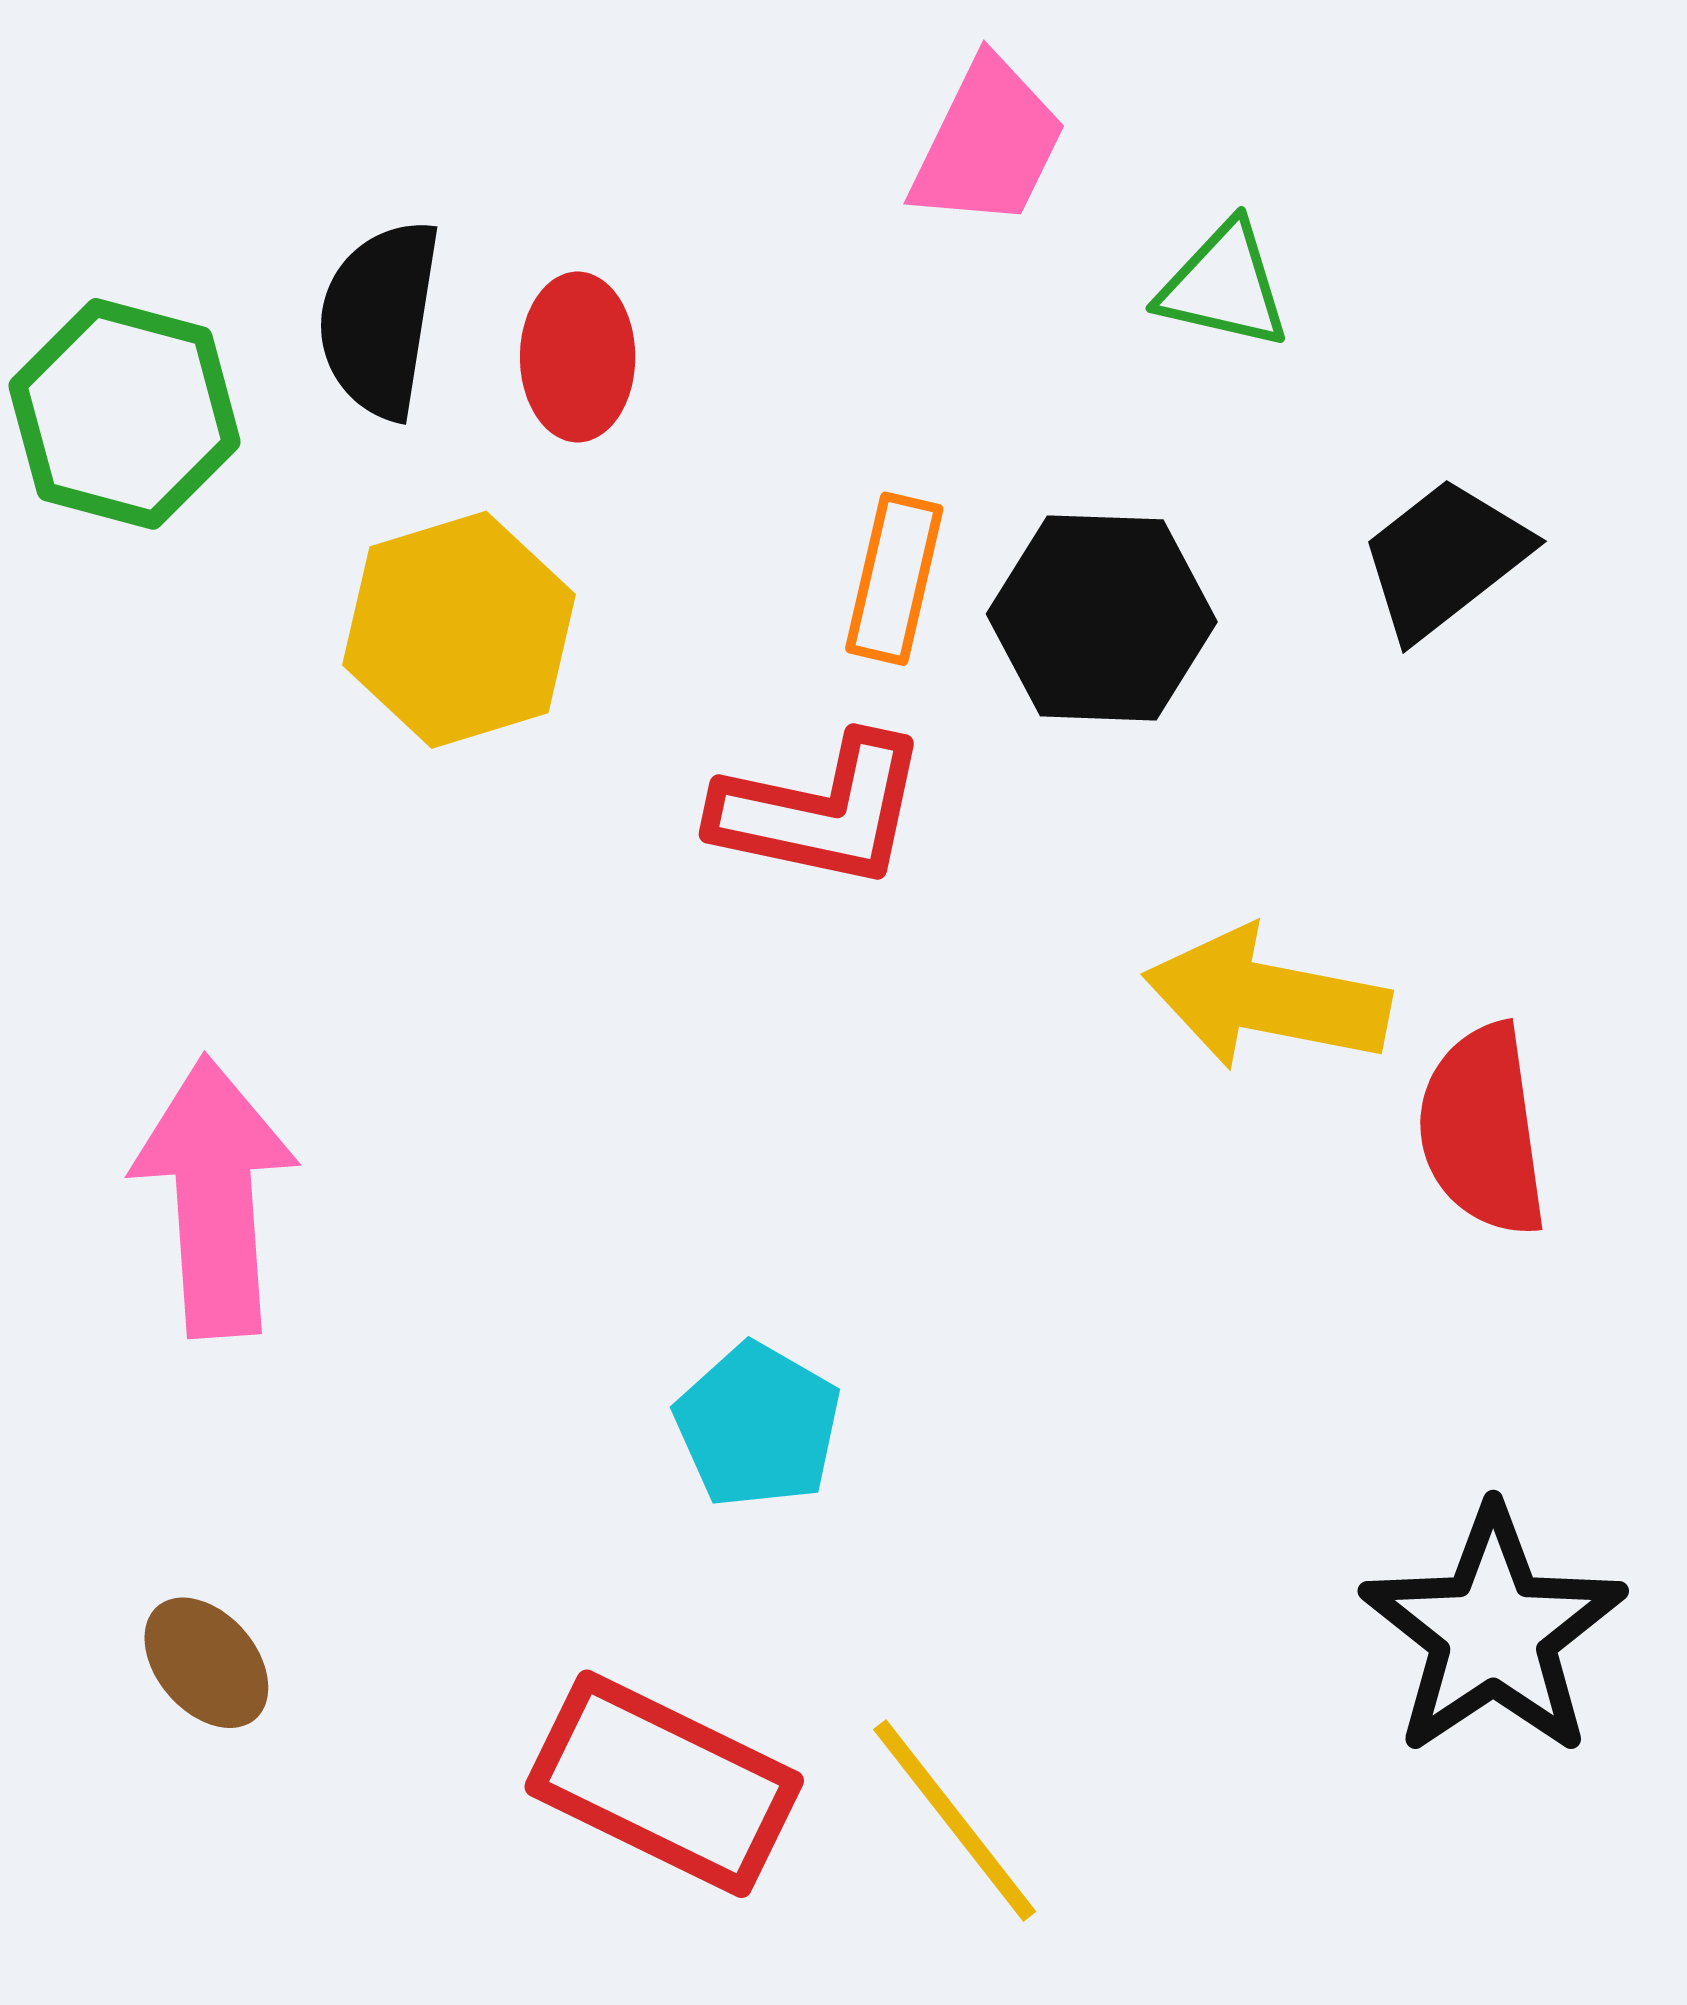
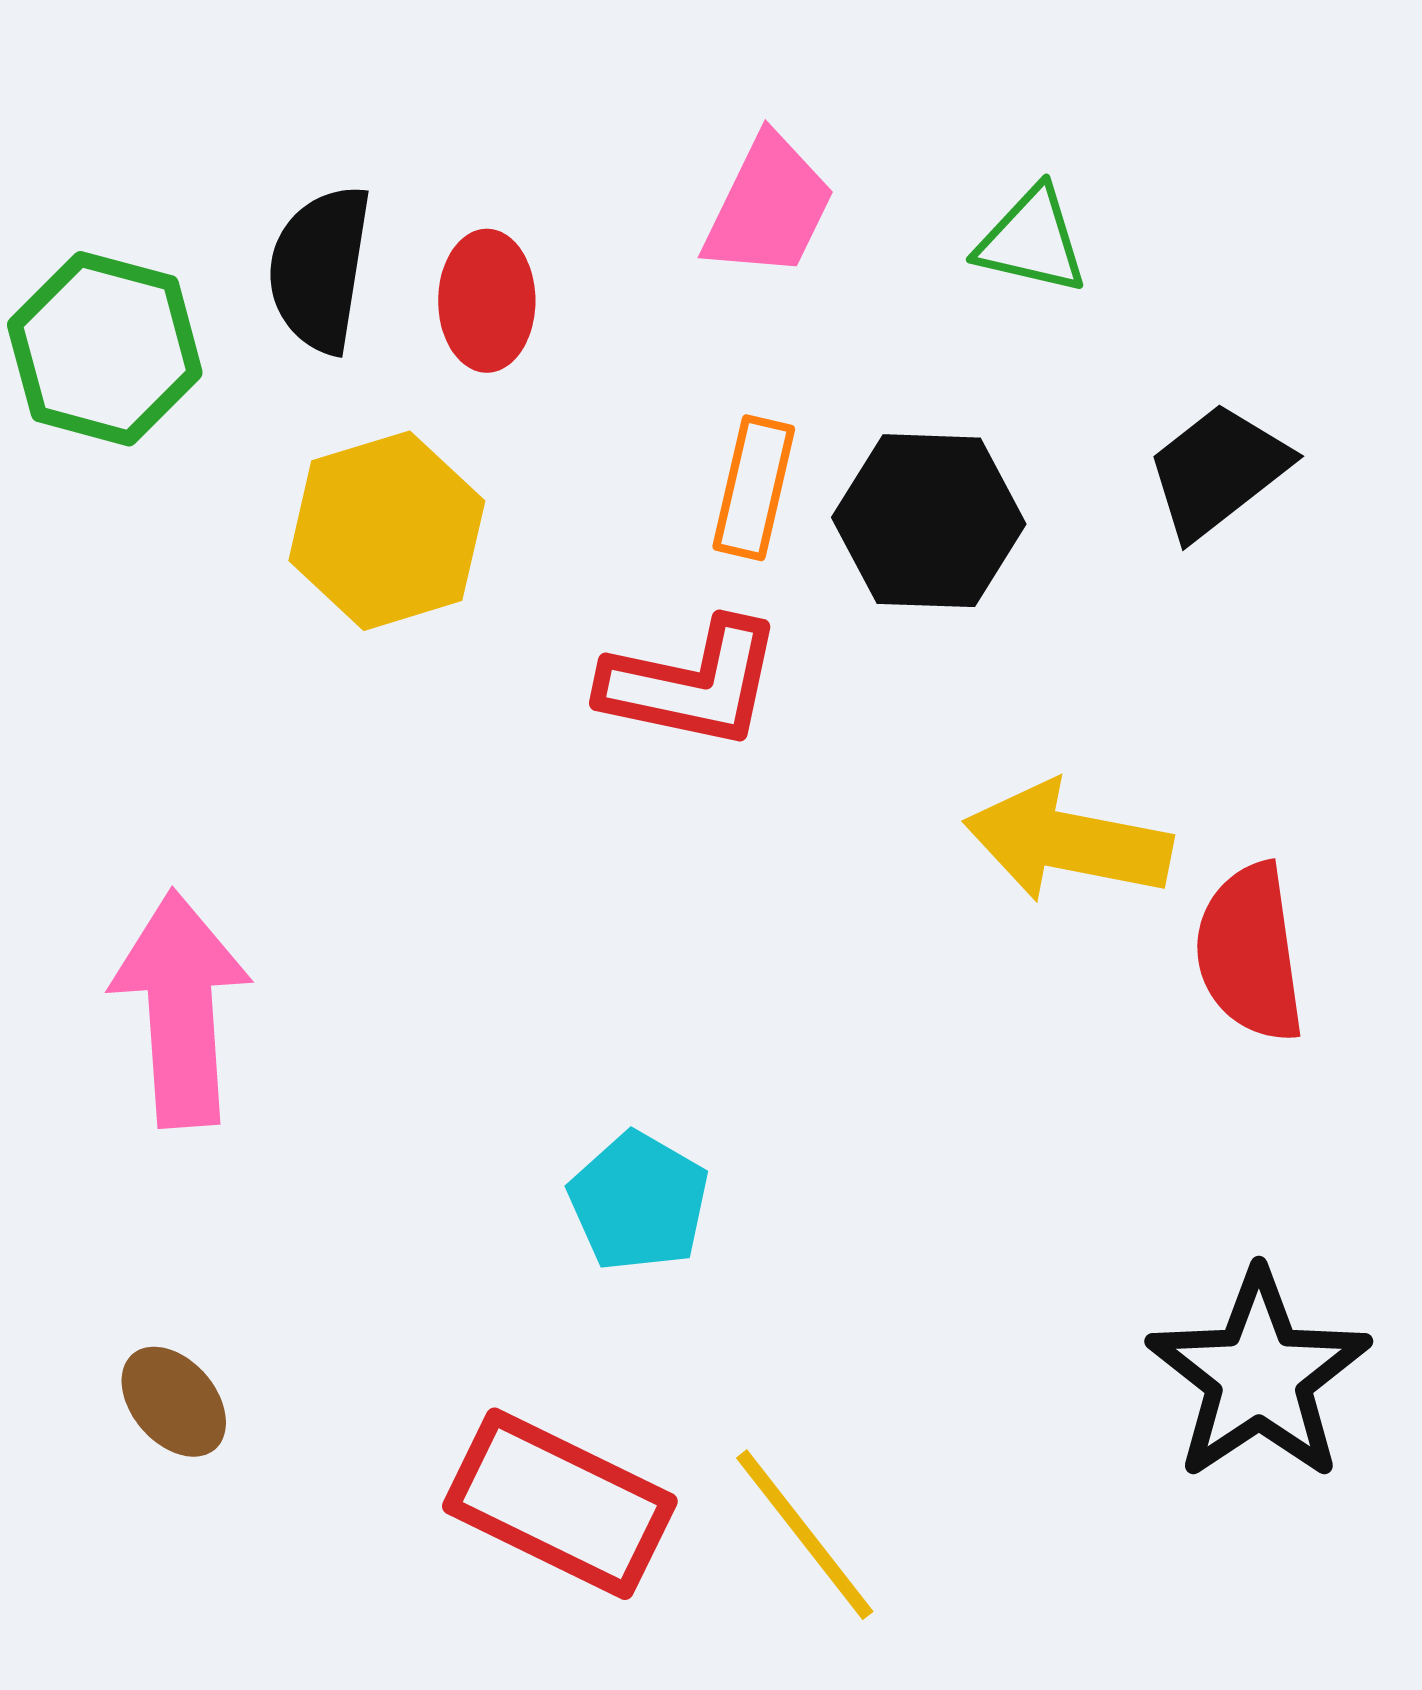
pink trapezoid: (988, 144) -> (769, 207), moved

